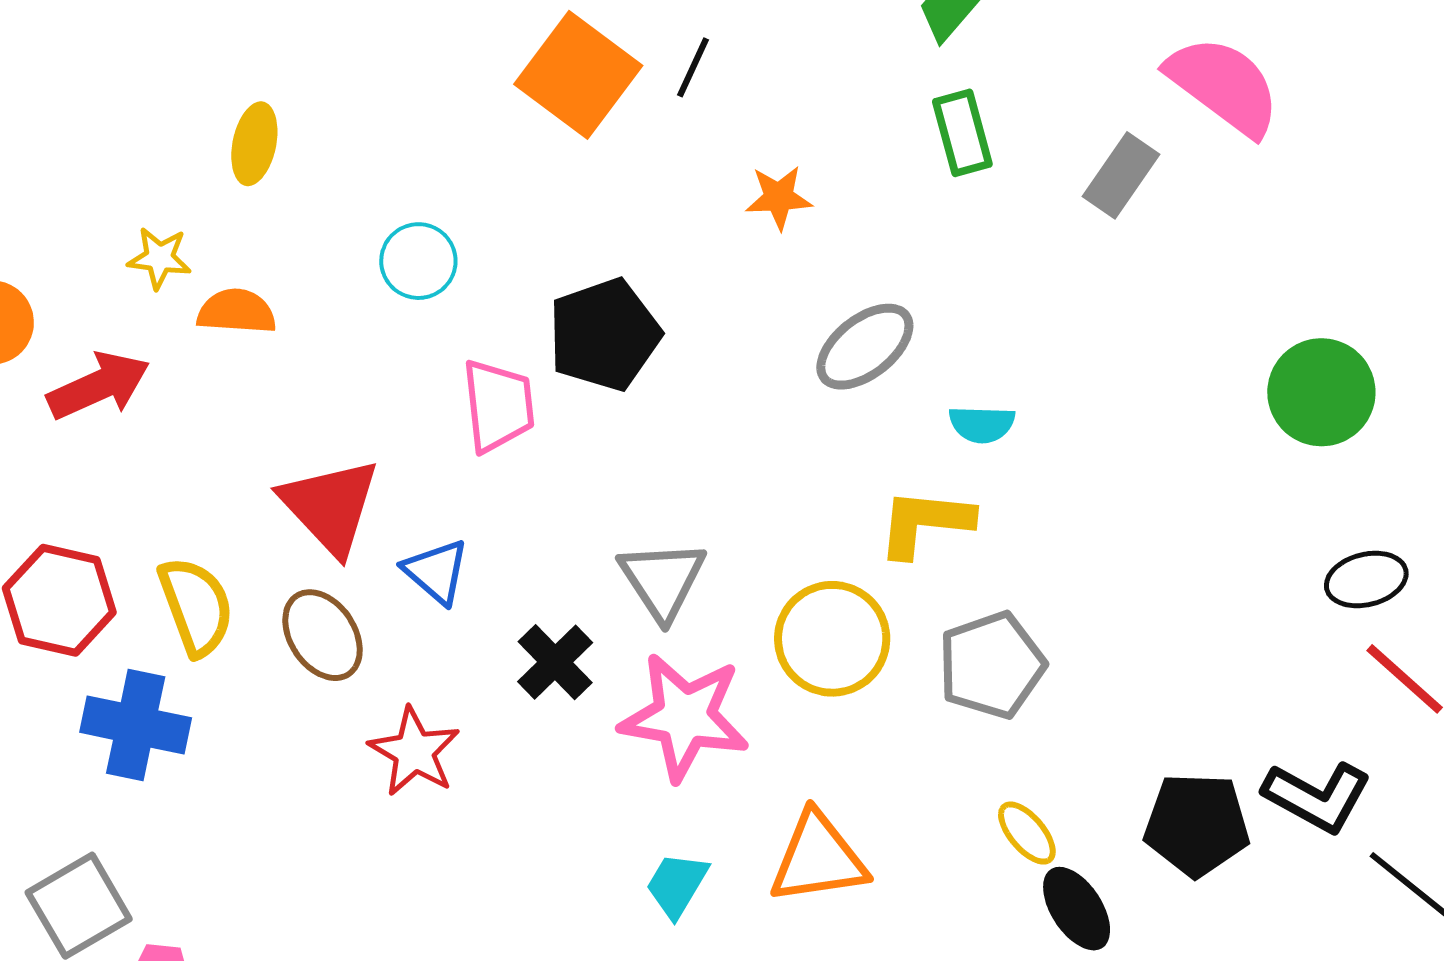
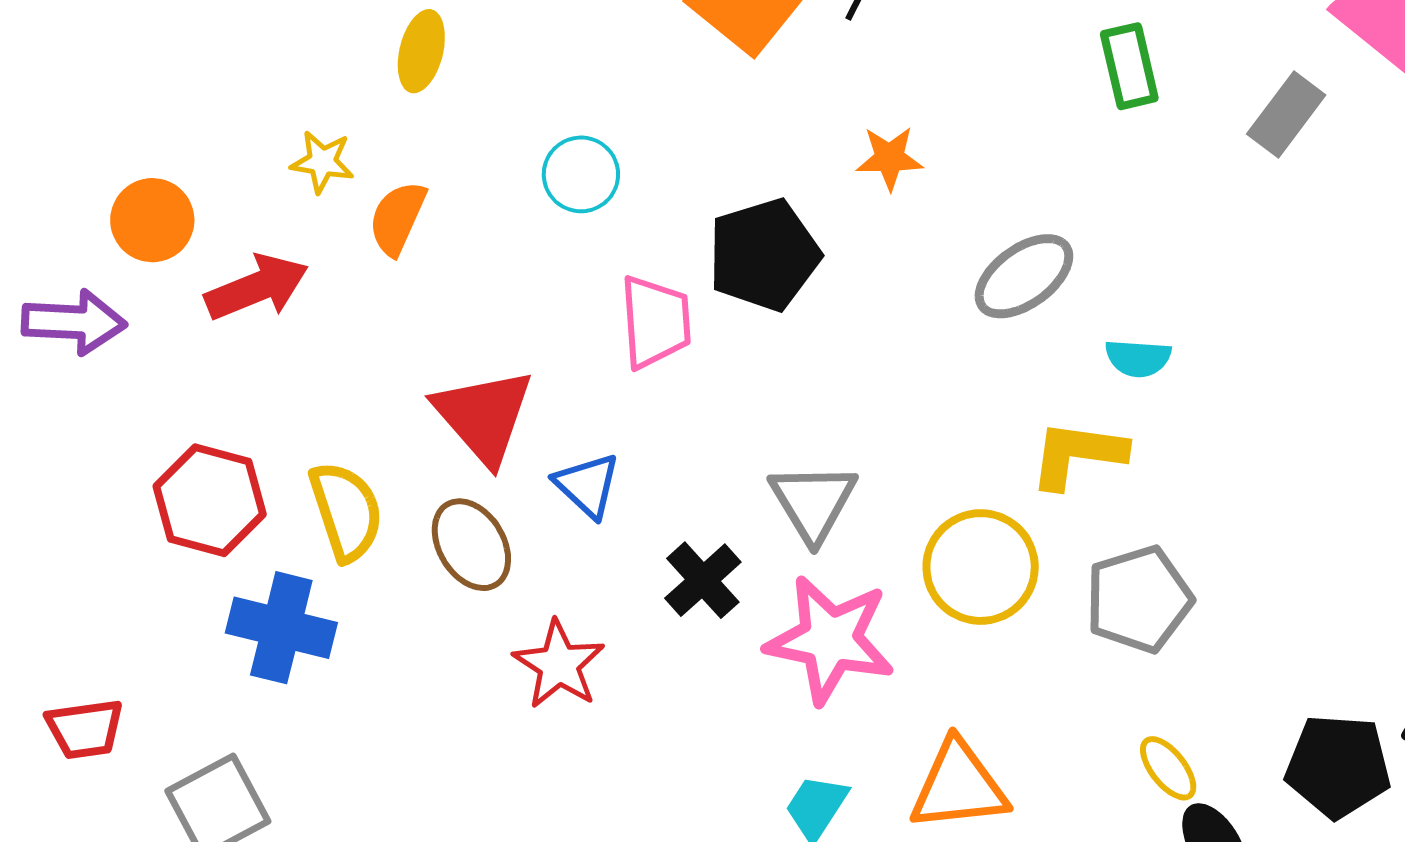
orange star: (779, 197) -> (890, 158), moved
orange semicircle: (237, 312) -> (397, 218), turned -72

